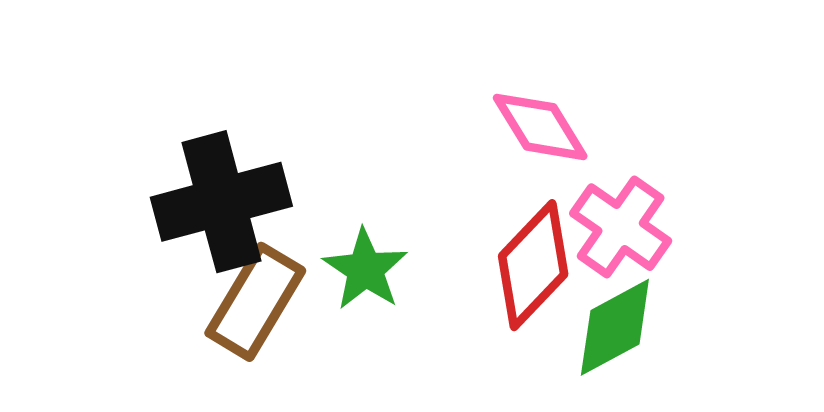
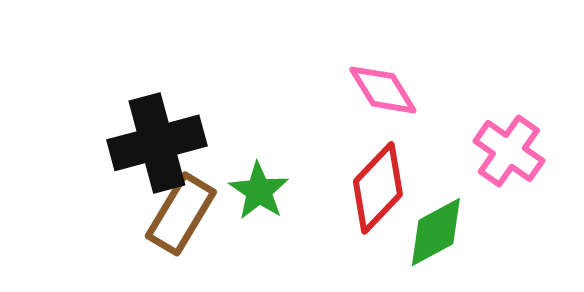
pink cross: (621, 227) -> (509, 151), moved

